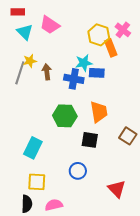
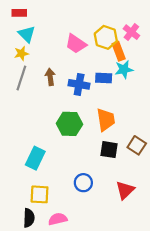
pink trapezoid: (50, 25) -> (76, 44), moved
yellow star: (30, 61) -> (21, 53), moved
cyan star: (84, 63) -> (124, 69), moved
black square: (90, 140) -> (109, 150), moved
red triangle: (117, 189) -> (125, 190), moved, turned 30

